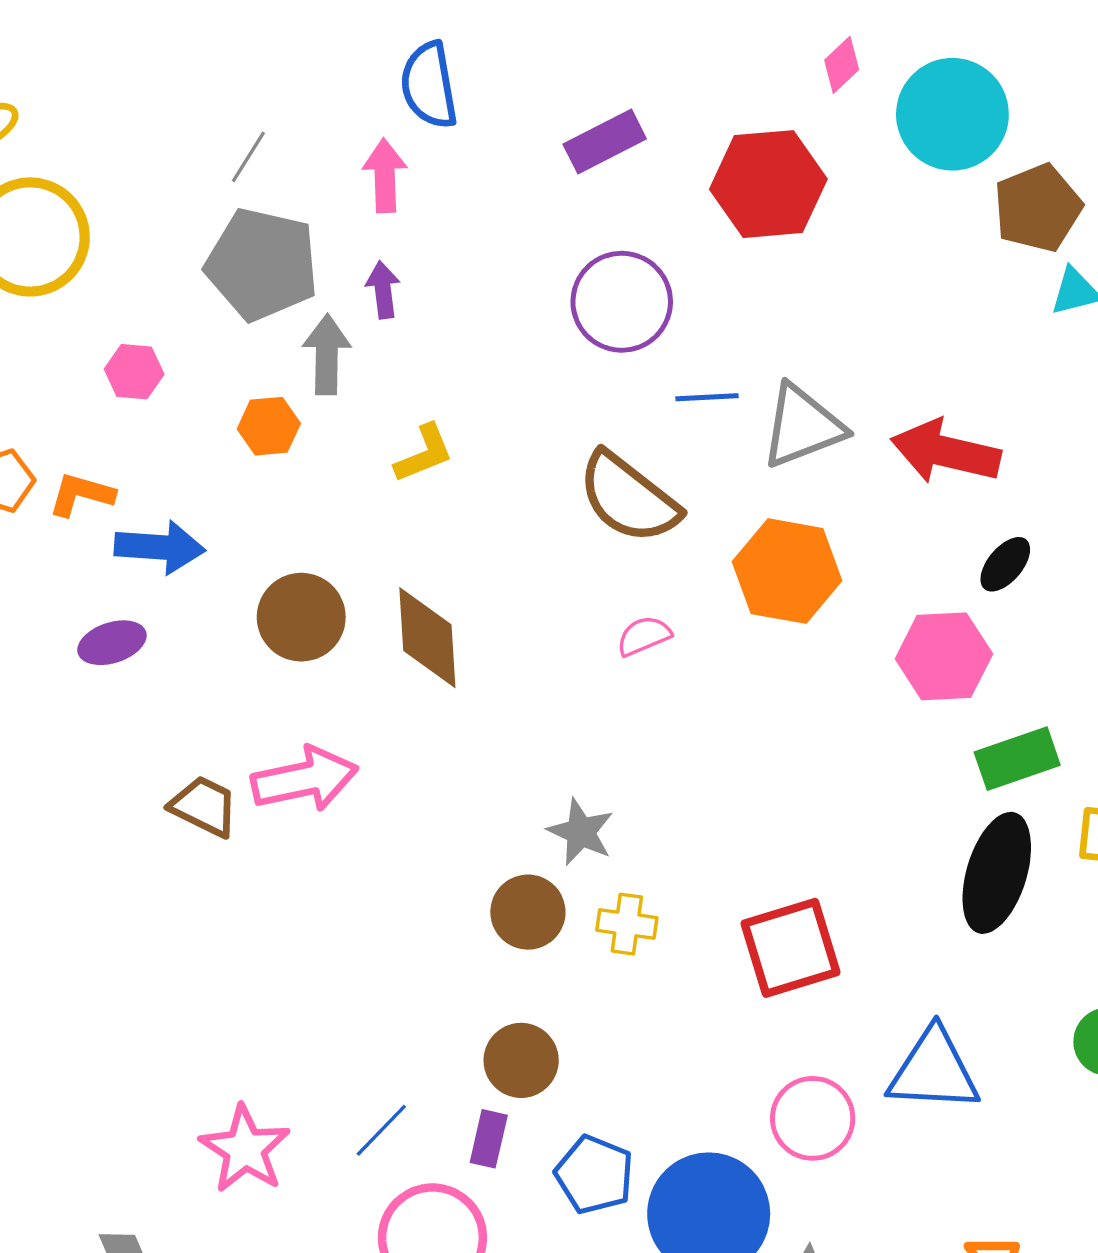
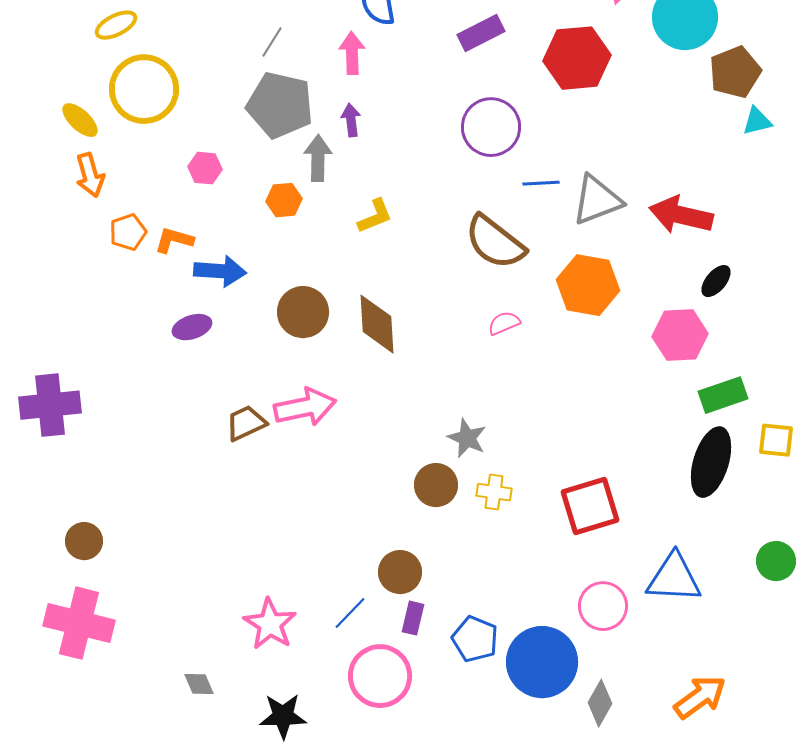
brown trapezoid: (204, 806) -> (246, 423), turned -51
brown circle: (521, 1060) -> (400, 572), moved

